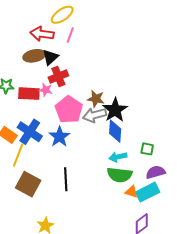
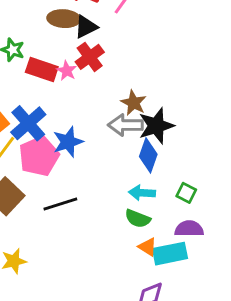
red cross: (58, 76) -> (90, 57), turned -30
pink pentagon: (69, 110) -> (39, 156), moved
green semicircle: (120, 175) -> (138, 219), size x0.7
black line: (66, 179) -> (60, 204), turned 60

